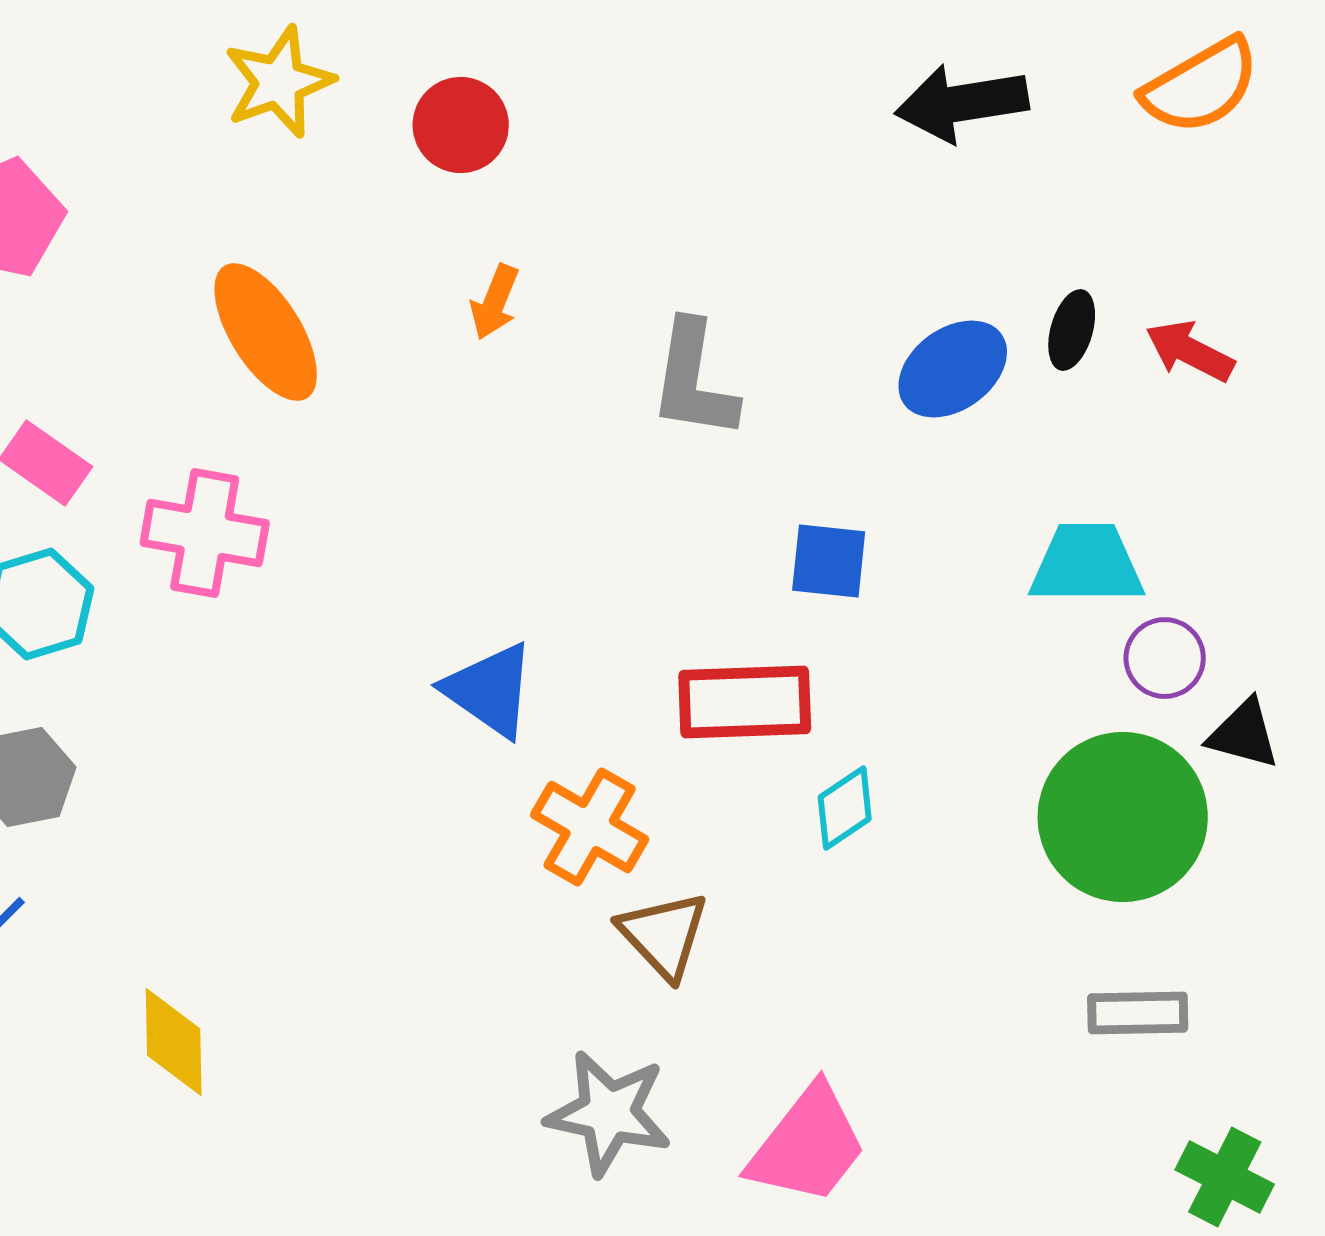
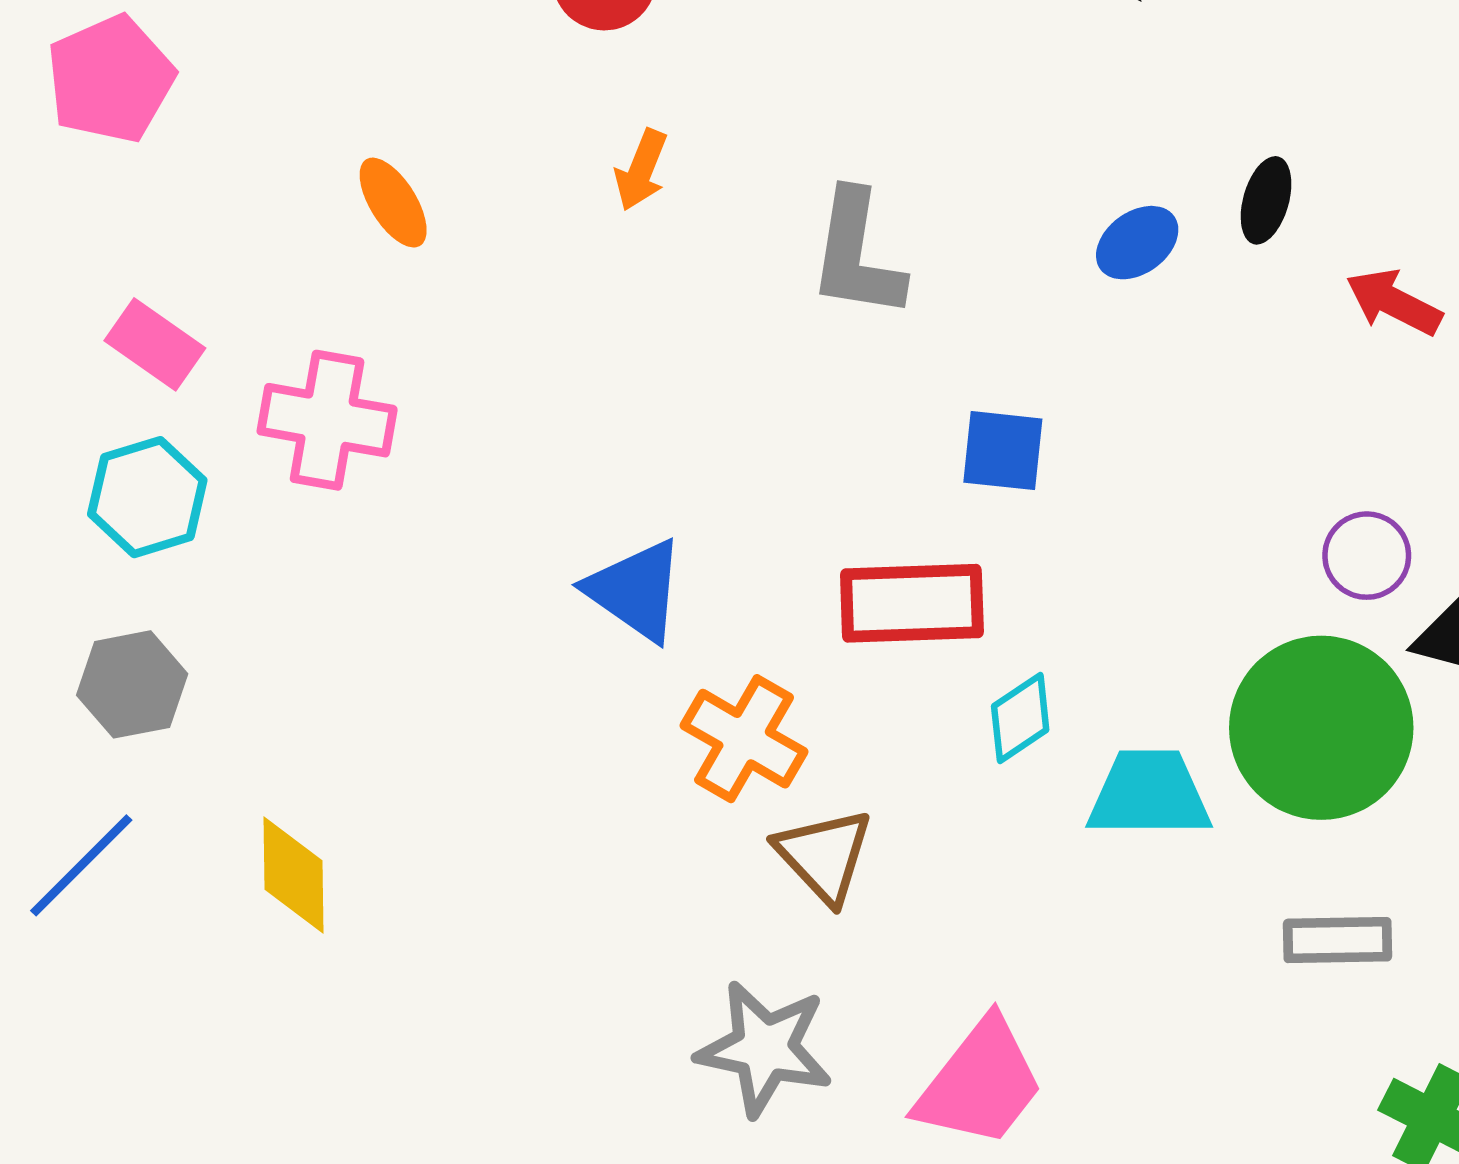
orange ellipse: (266, 332) -> (393, 203), size x0.6
red arrow: (1190, 351) -> (1394, 302), moved
blue ellipse: (953, 369) -> (1137, 243), size x0.7
cyan trapezoid: (1087, 564) -> (1149, 794), moved
yellow diamond: (174, 1042) -> (293, 875), moved

